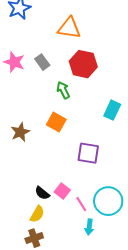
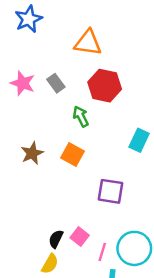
brown star: (20, 132) -> (32, 153), moved
black semicircle: (42, 193) -> (56, 239), turned 77
pink line: (81, 204) -> (102, 252), turned 49

